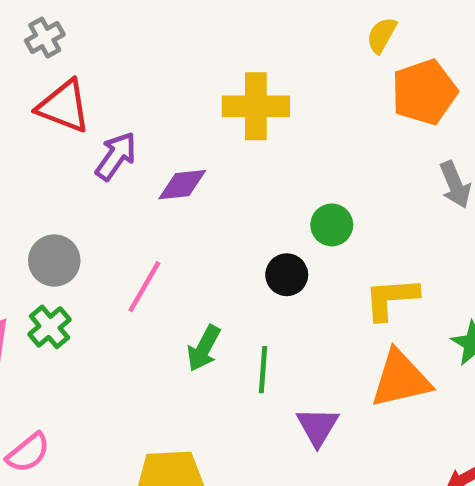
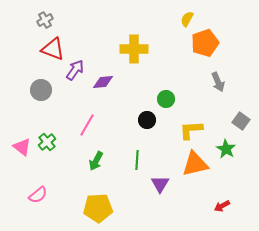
gray circle: (54, 261) -> (41, 90), moved
green arrow: (204, 348) -> (96, 161), moved

